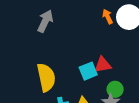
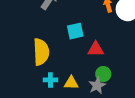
cyan square: (88, 71) -> (75, 31), moved

